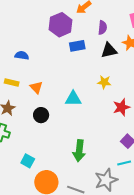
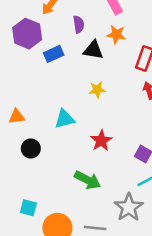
black triangle: (109, 50) -> (93, 50), turned 36
orange triangle: (36, 87) -> (17, 116), turned -40
red star: (121, 107) -> (101, 141), moved
green arrow: (79, 151) -> (88, 180), turned -55

